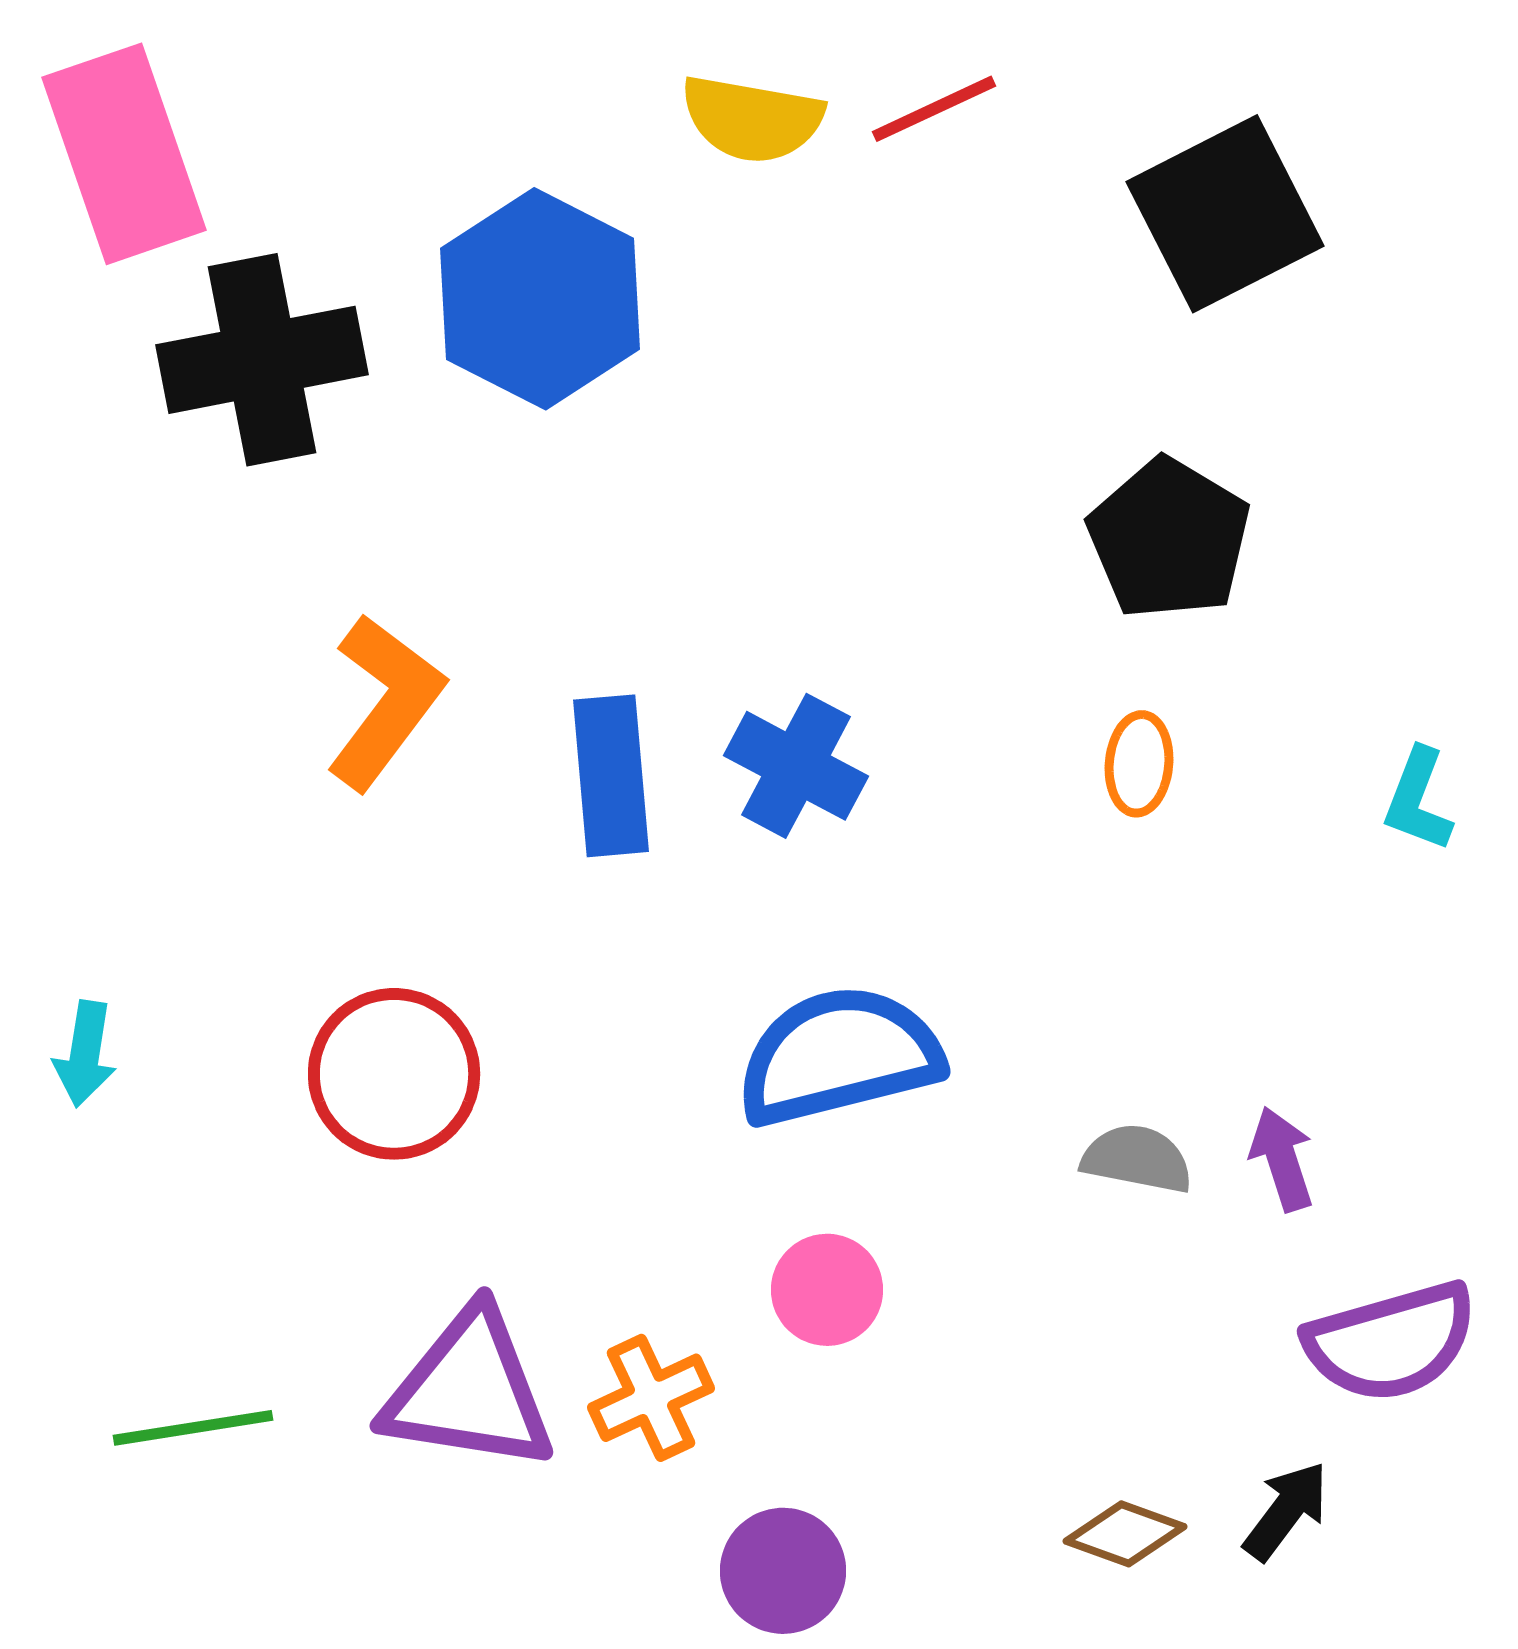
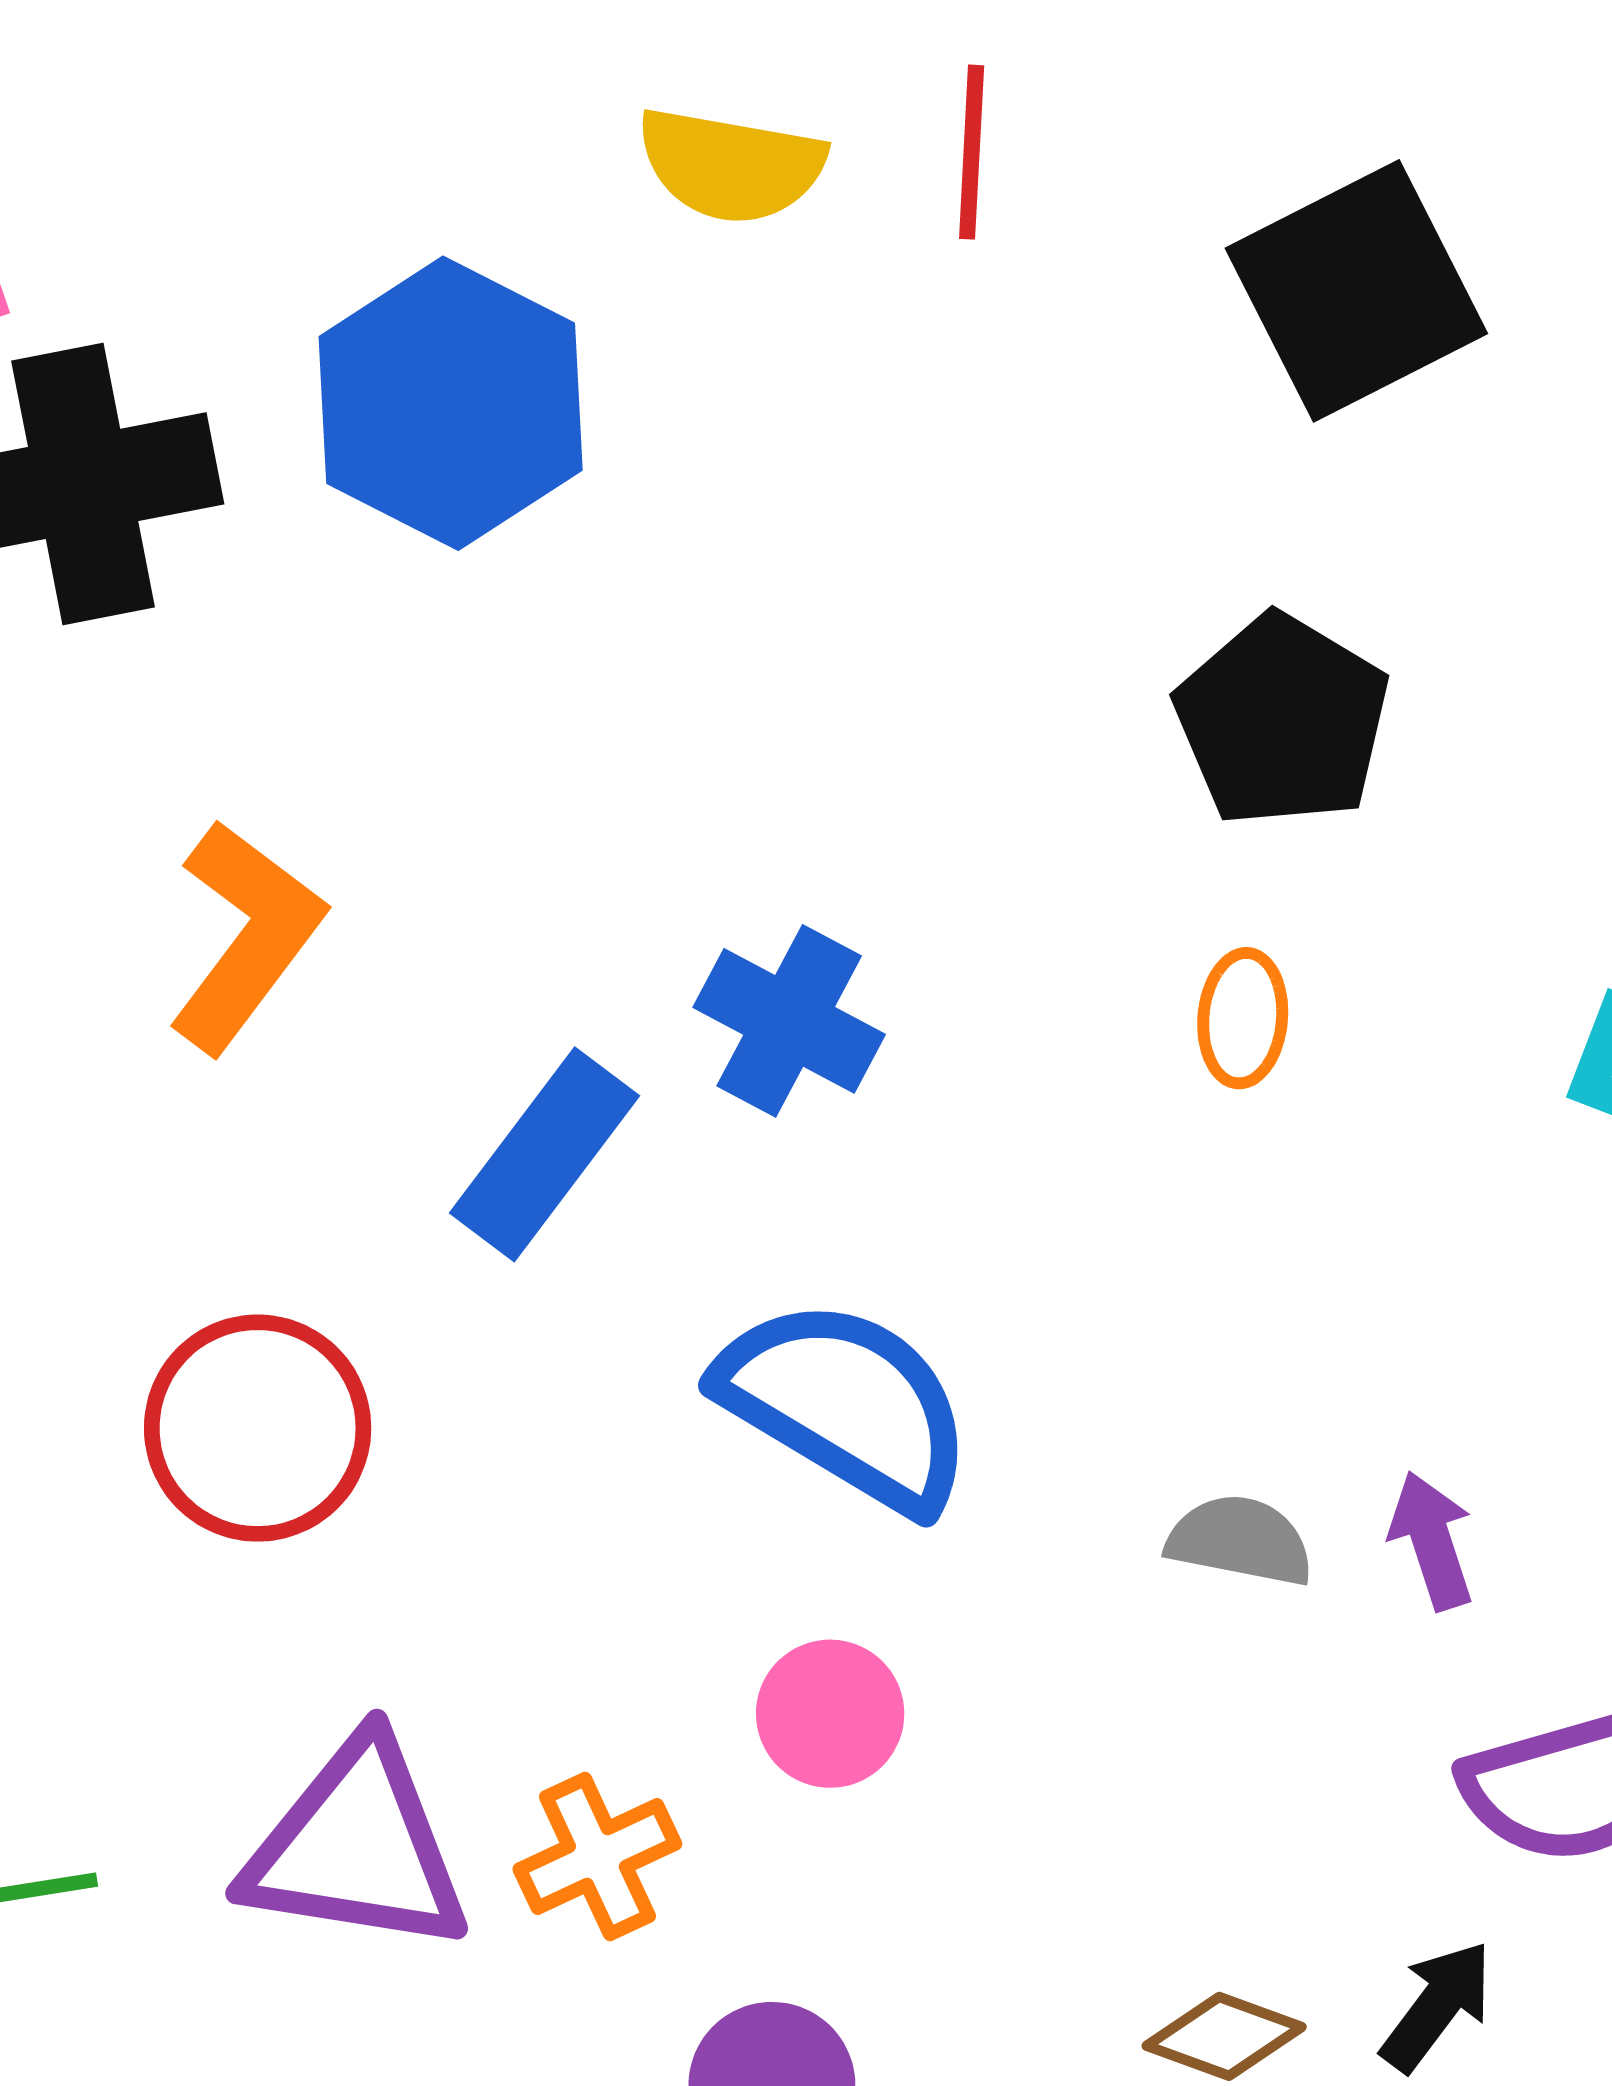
red line: (934, 109) -> (972, 152), turned -62
blue rectangle: (611, 776) -> (544, 1154), moved, turned 42
blue semicircle: (839, 1056) -> (846, 1404), turned 45

